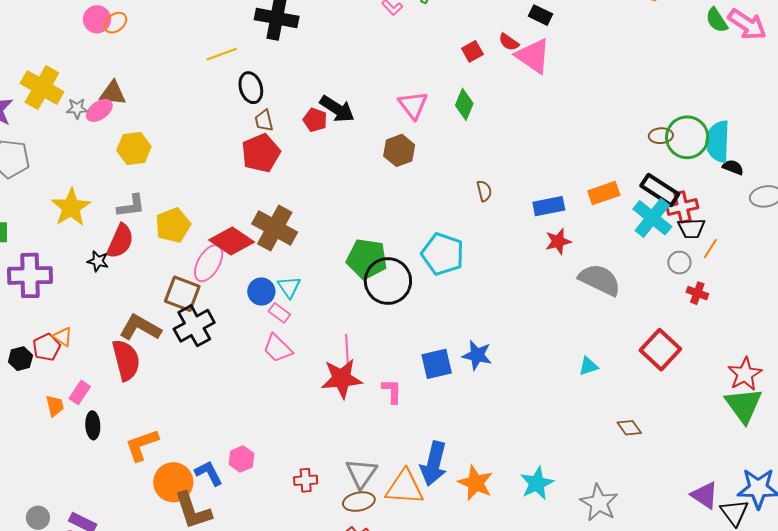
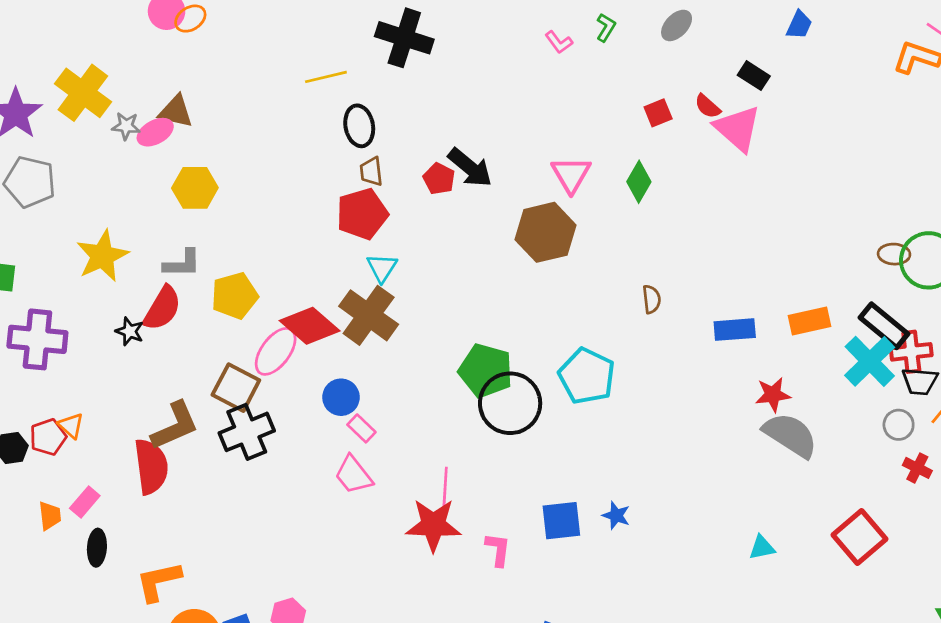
brown hexagon: (399, 150) -> (545, 232), size x1.4
red star: (558, 241) -> (773, 395), moved
cyan triangle: (289, 287) -> (382, 268), moved
brown L-shape: (140, 328) -> (175, 426), turned 120
blue star: (477, 355) -> (616, 516), size x0.7

